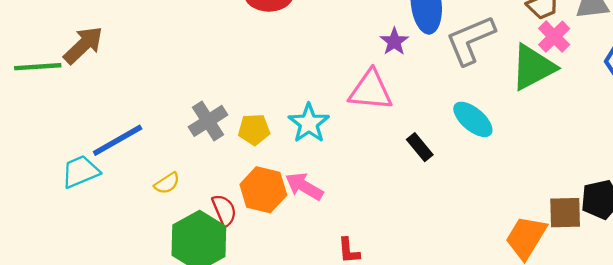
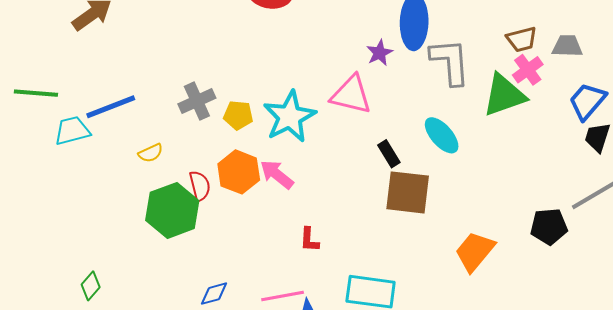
gray L-shape: (470, 40) -> (450, 62), turned 100
green line: (38, 67) -> (36, 93), moved
cyan star: (309, 123) -> (290, 117), size x1.4
brown square: (565, 213) -> (408, 192), moved, size x1.4

